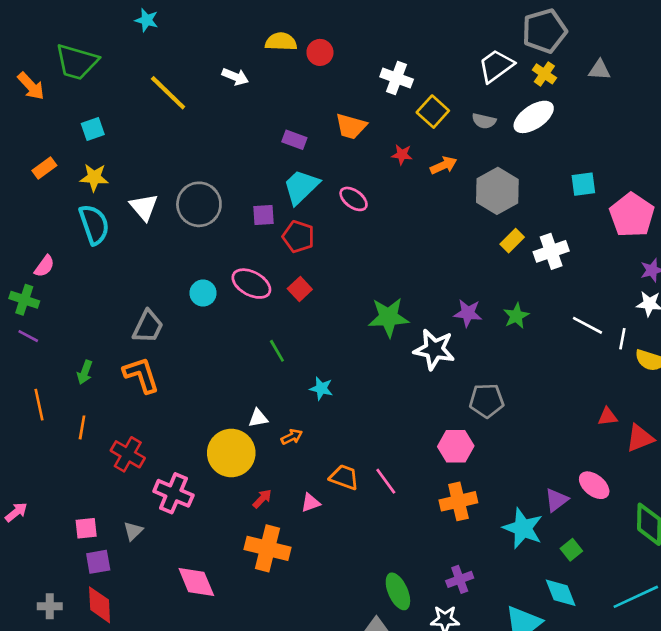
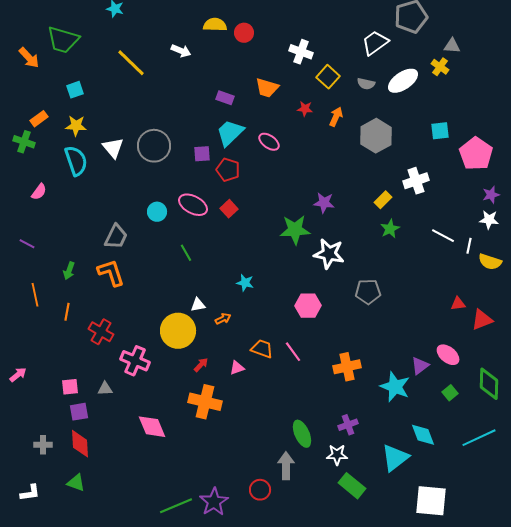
yellow cross: (544, 74) -> (440, 67), moved
orange arrow: (444, 165) -> (336, 117), turned -42
yellow rectangle: (512, 241) -> (383, 200), moved
green cross: (24, 300) -> (24, 142), moved
purple star: (468, 313) -> (324, 203), moved
green line: (277, 351) -> (186, 253), moved
pink hexagon: (456, 446) -> (308, 306), moved
gray triangle: (133, 531) -> (105, 389), turned 42
green square: (571, 550) -> (450, 393), moved

